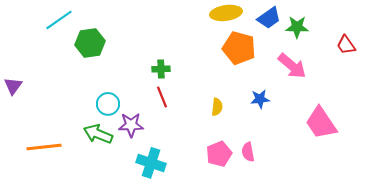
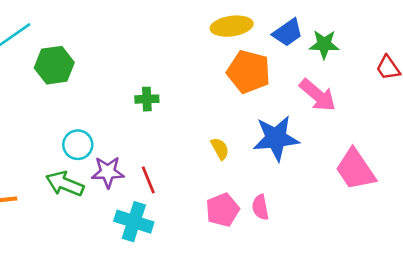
red line: (162, 97) -> (148, 180), moved
blue star: (260, 99) -> (276, 138), size x1.8
yellow semicircle: (217, 107) -> (220, 149), turned -36

